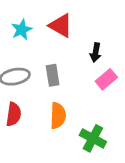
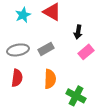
gray rectangle: (53, 75) -> (46, 49), turned 70

